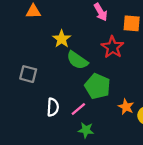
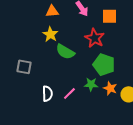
orange triangle: (33, 11) -> (52, 11), moved
green pentagon: (98, 86) -> (104, 65), moved
green star: (86, 130) -> (91, 84), moved

